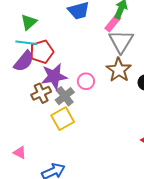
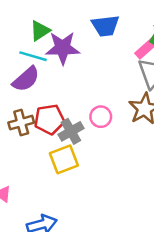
red pentagon: (42, 52) -> (49, 119), moved
purple star: (54, 76) -> (63, 48), moved
brown cross: (41, 93) -> (21, 123), moved

